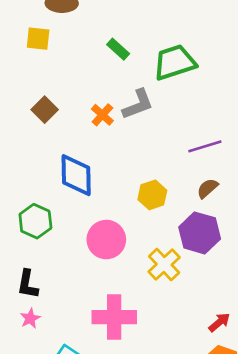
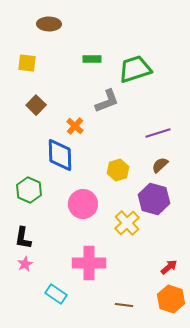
yellow square: (38, 39) -> (27, 63), moved
green rectangle: (118, 49) -> (92, 59), turned -42
orange cross: (102, 115) -> (75, 126), moved

